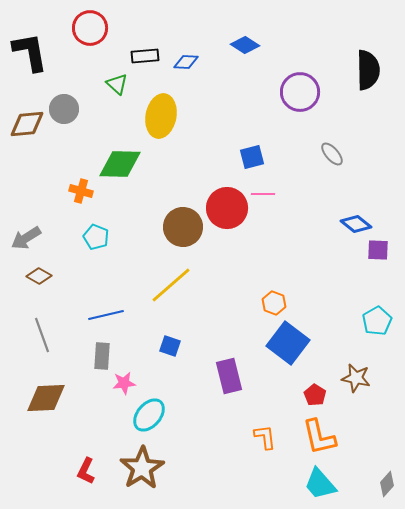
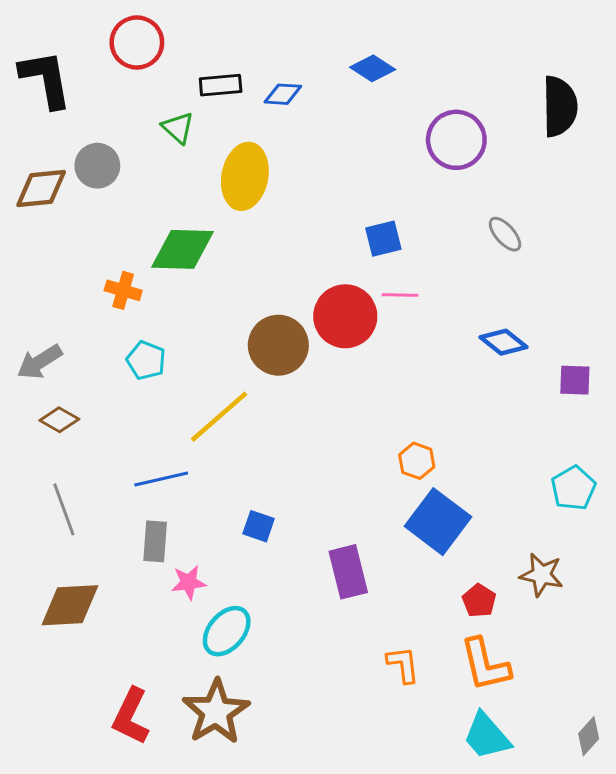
blue diamond: (356, 224) -> (503, 342), moved
yellow line: (171, 285) -> (219, 417), moved
red L-shape: (86, 471) -> (131, 716), size x1.4

